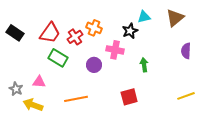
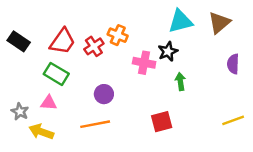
cyan triangle: (144, 17) -> (180, 21), size x1.5
black star: (130, 31) -> (168, 51), moved
green rectangle: (58, 58) -> (56, 74), moved
purple circle: (94, 65) -> (104, 94), moved

